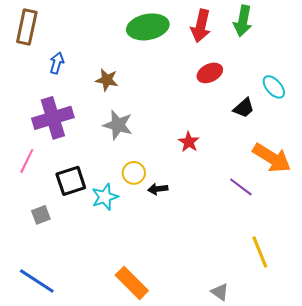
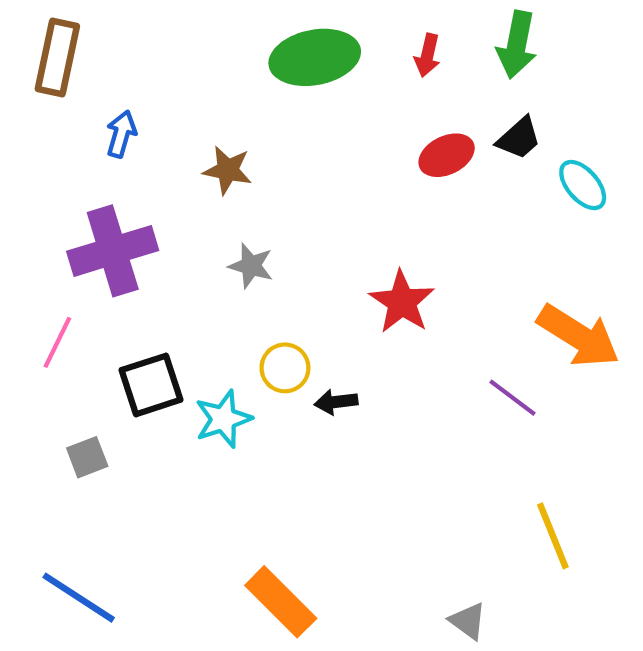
red arrow: (201, 26) -> (427, 55), size x0.6
black trapezoid: (244, 108) -> (519, 138), moved
gray star: (118, 125) -> (251, 266), size x0.7
red star: (189, 142) -> (402, 302), size x1.4

